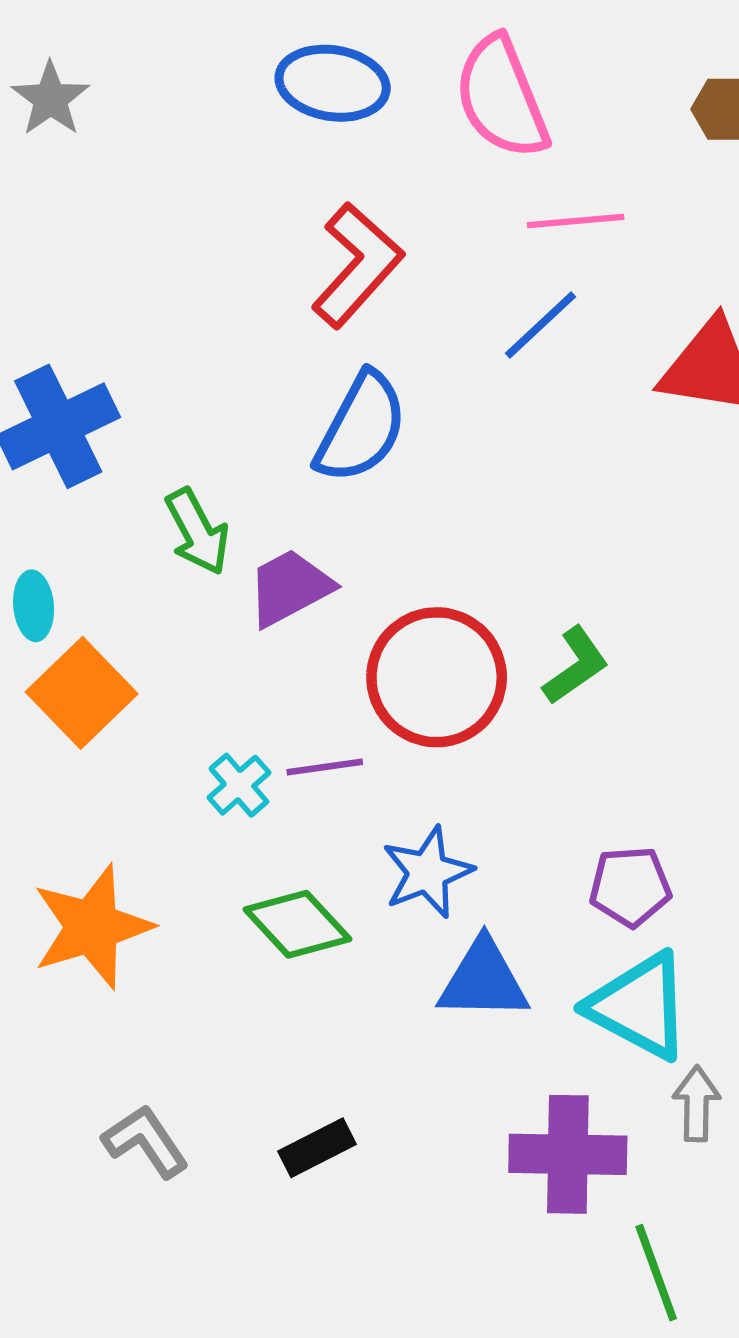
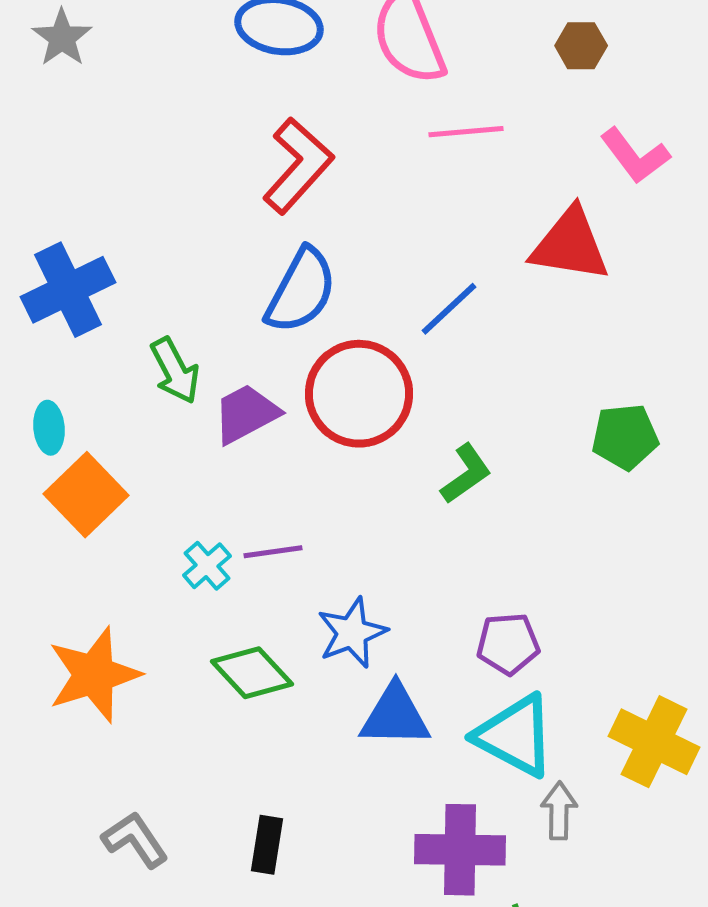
blue line: (541, 325) -> (449, 309), moved
red circle: (437, 677) -> (359, 394), moved
black rectangle: (317, 1148) -> (267, 845), turned -54

